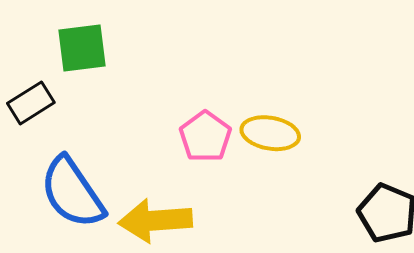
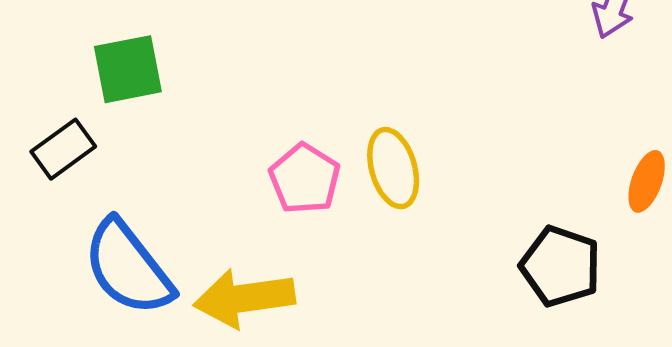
yellow ellipse: (270, 133) -> (393, 168), turned 68

